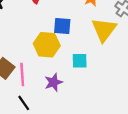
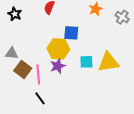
yellow triangle: (104, 30) -> (109, 62), moved, turned 45
purple star: (53, 82) -> (58, 66), moved

